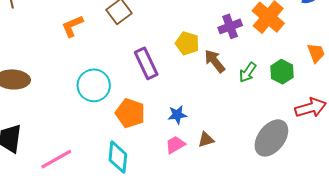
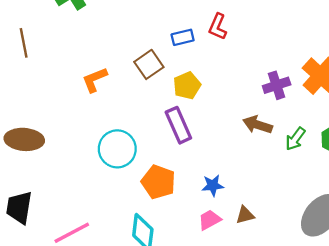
yellow pentagon: (187, 43) -> (187, 86), moved, turned 30
brown arrow: (215, 61) -> (258, 125), turned -35

